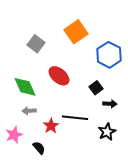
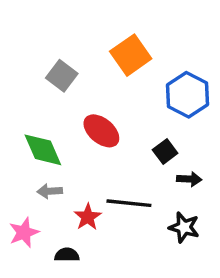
black star: (107, 132) -> (184, 227), turned -30
black semicircle: (39, 148) -> (67, 255), turned -48

